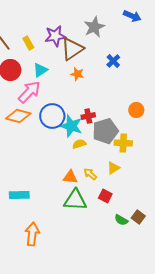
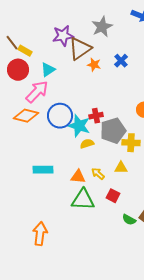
yellow rectangle: (28, 43) -> (25, 51), moved, turned -32
orange star: (77, 74) -> (94, 65), moved
yellow triangle: (113, 168) -> (121, 168), turned 32
cyan rectangle: (19, 195) -> (43, 170), moved

